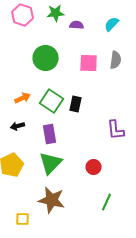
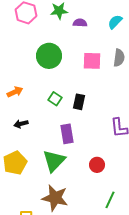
orange arrow: (23, 98) -> (15, 92), moved
green square: (52, 101) -> (55, 99), size x0.6
purple rectangle: (50, 134) -> (67, 134), moved

